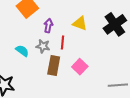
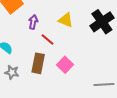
red line: (62, 42) -> (48, 40), turned -56
gray star: (43, 46) -> (12, 72), moved

